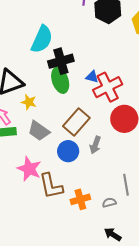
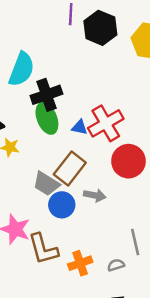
blue triangle: (92, 77) -> (80, 127), moved
gray trapezoid: (39, 131) -> (46, 184), moved
gray arrow: (95, 145) -> (95, 195), turned -96

